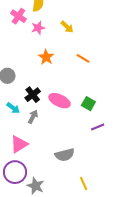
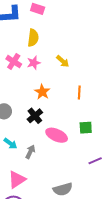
pink cross: (18, 16) -> (14, 61), moved
orange line: (83, 58) -> (79, 93), turned 64
black cross: (33, 95) -> (35, 116), moved
green square: (88, 104) -> (86, 128), moved, turned -32

